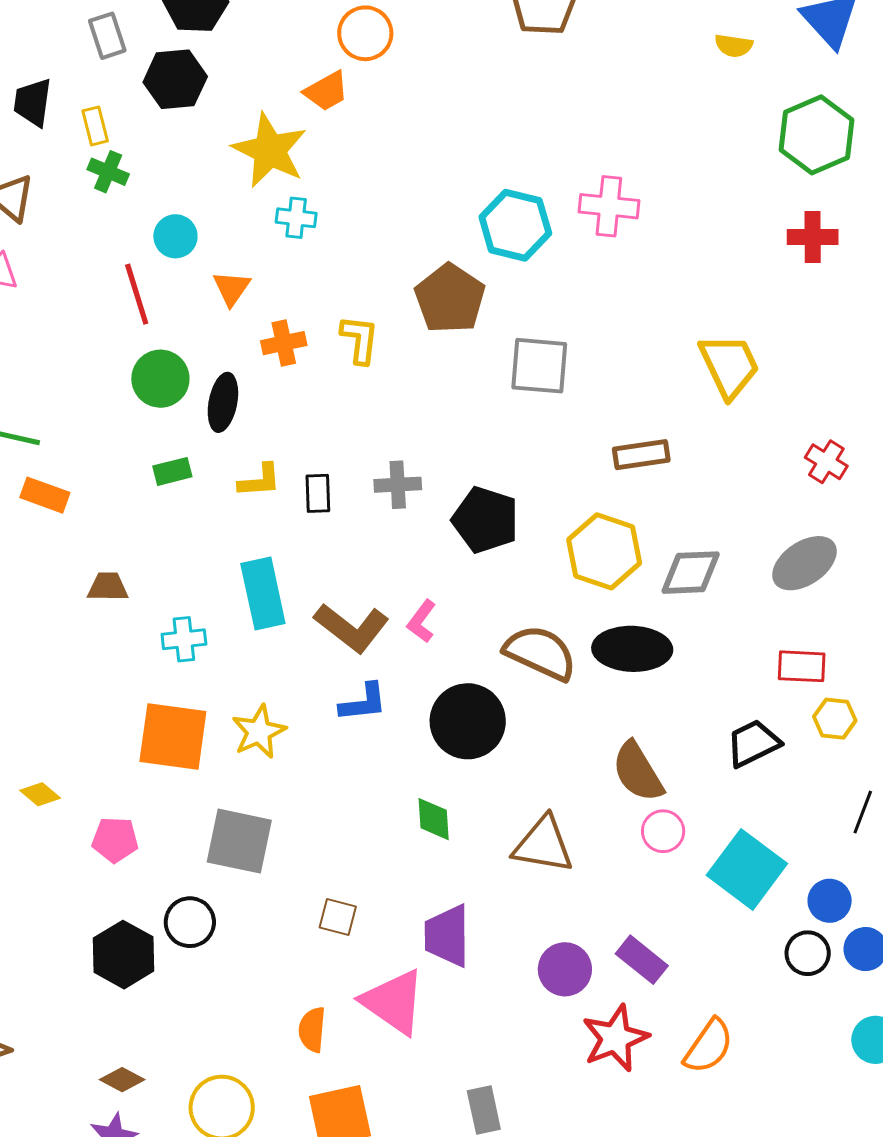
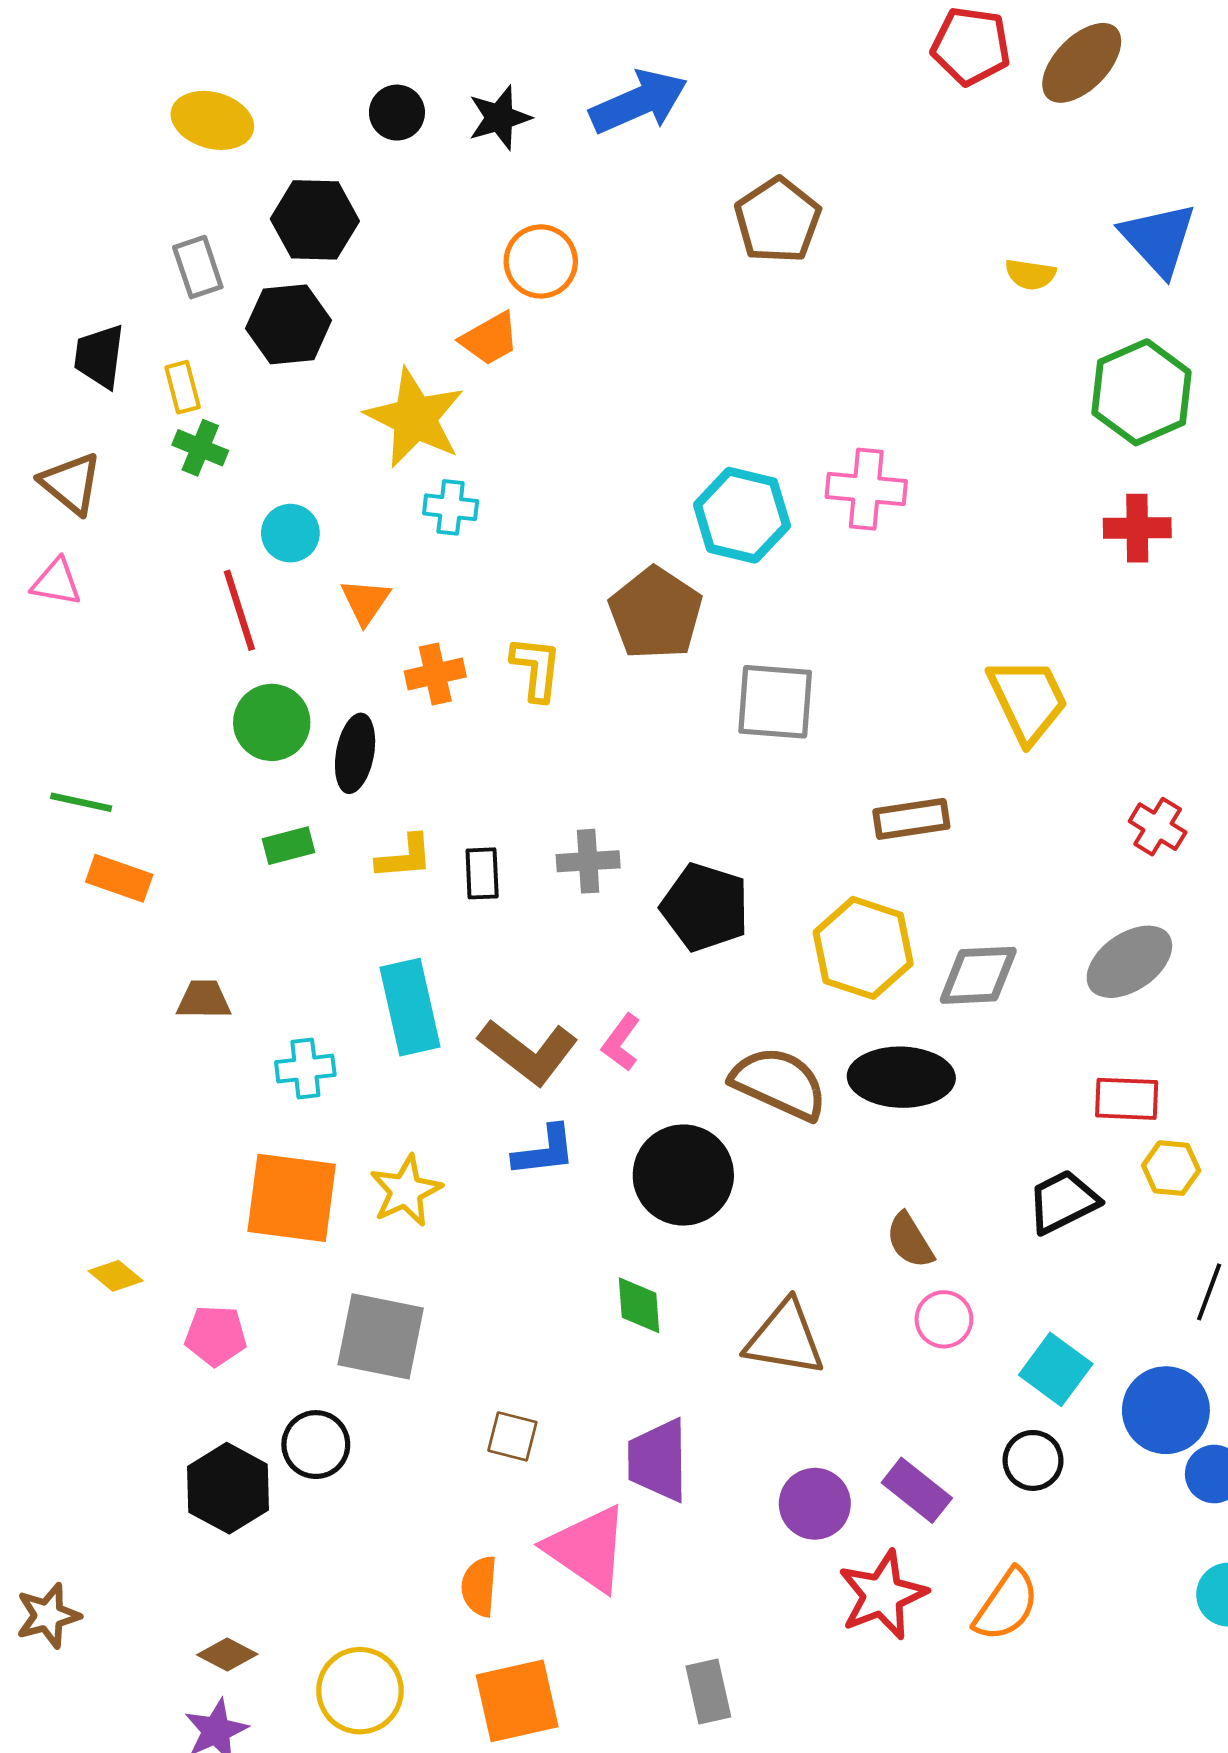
brown semicircle: (638, 772) -> (910, 1240), size x0.7
cyan square: (747, 869) -> (1056, 1369), size x0.7
blue circle: (830, 901) -> (1166, 1410), size x1.5
black circle: (808, 953) -> (1033, 1460), moved

